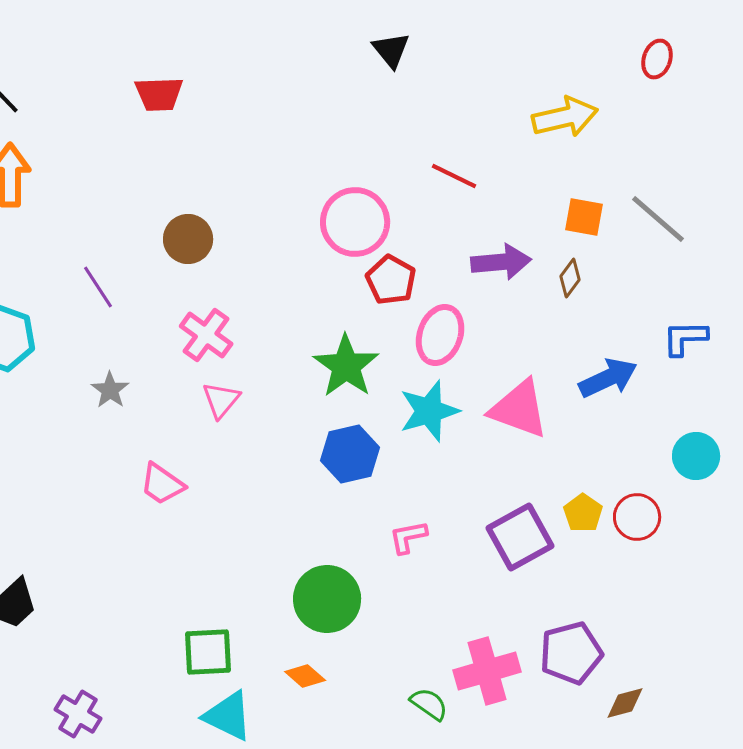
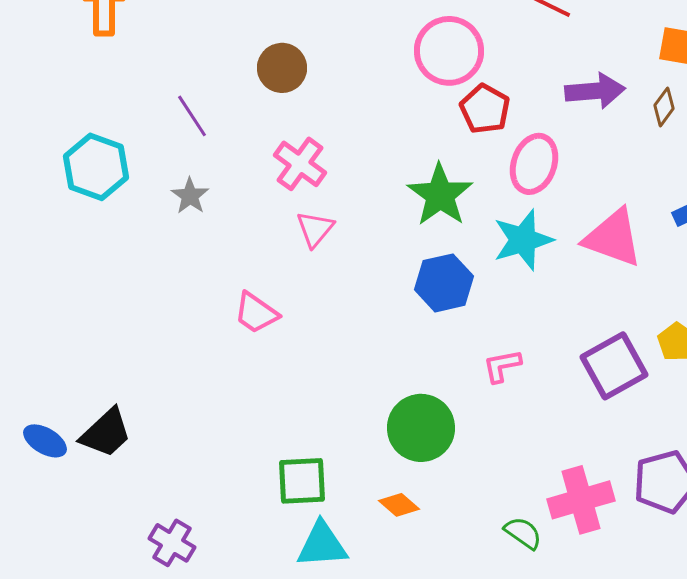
gray star: (110, 390) -> (190, 196), moved
cyan triangle: (228, 716) -> (322, 545), turned -30

